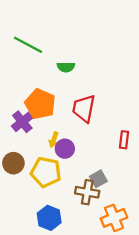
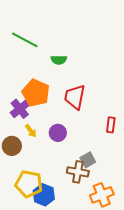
yellow arrow: (54, 140) -> (31, 131), moved, turned -56
yellow pentagon: (46, 172) -> (29, 184), moved

